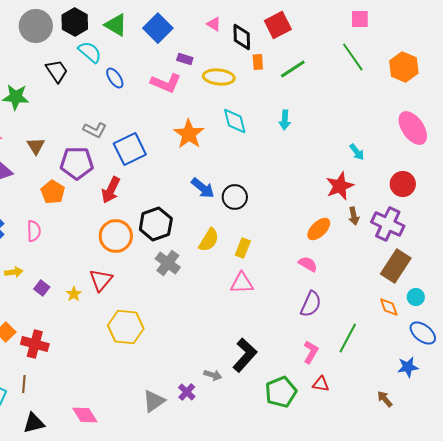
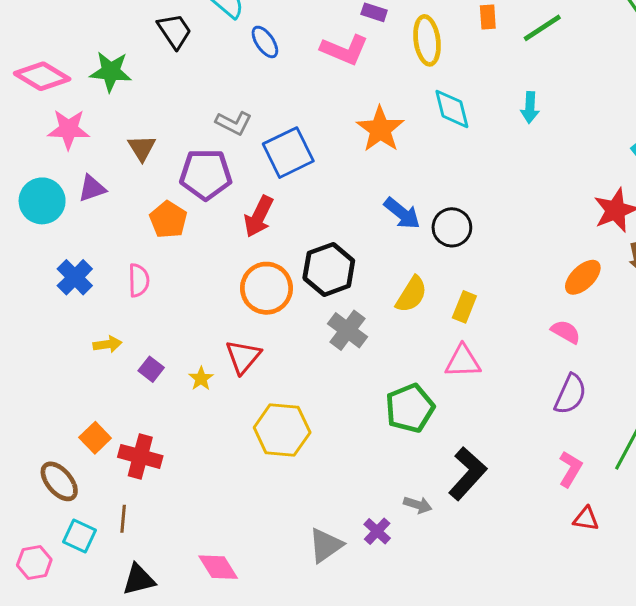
yellow ellipse: (219, 77) -> (427, 40), turned 76
green pentagon: (281, 392) -> (410, 408), moved

